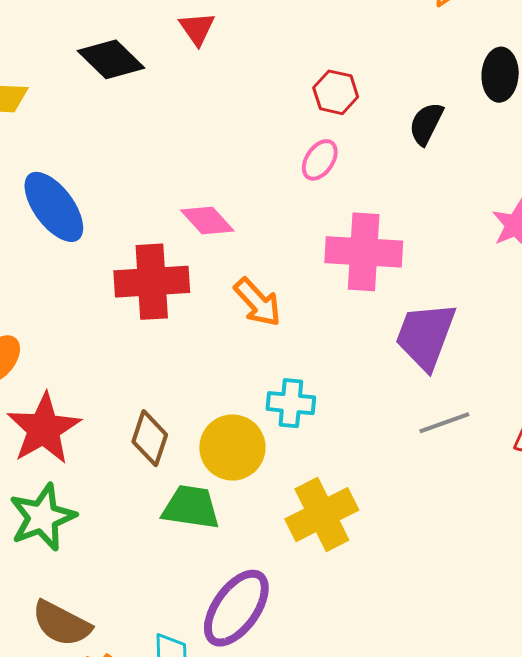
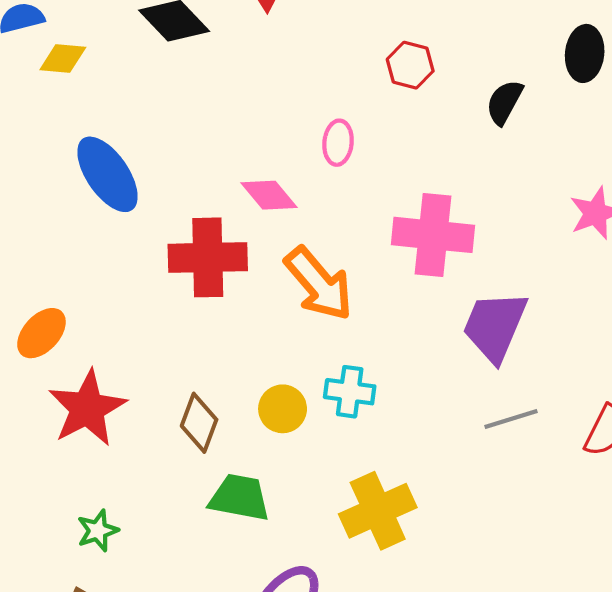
pink ellipse: (320, 160) -> (338, 143), moved, turned -30
orange arrow: (258, 302) -> (319, 284), size x1.4
yellow circle: (232, 447) -> (283, 409), moved, size x0.7
green star: (42, 517) -> (98, 531), moved, size x0.6

